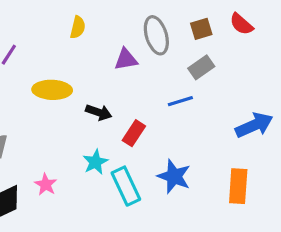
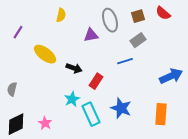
yellow ellipse: (52, 90) -> (45, 54), turned 35
pink star: (46, 184) -> (45, 123), moved

